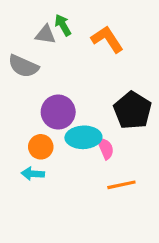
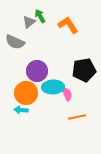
gray triangle: (45, 35) -> (29, 22), turned -48
black pentagon: (132, 110) -> (84, 70), turned 30
orange circle: (41, 147) -> (26, 93), size x1.5

